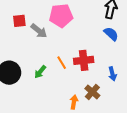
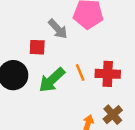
red square: (19, 21) -> (37, 47), moved
green arrow: (40, 72) -> (52, 80), size x1.6

